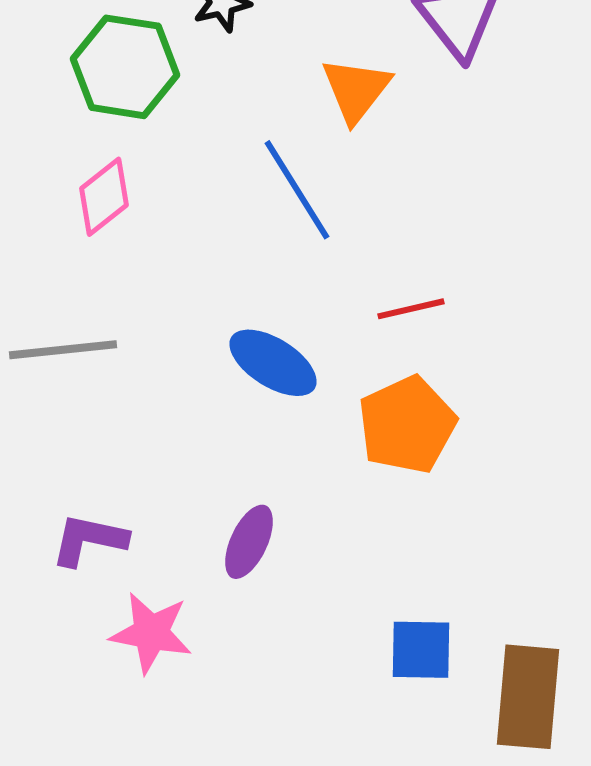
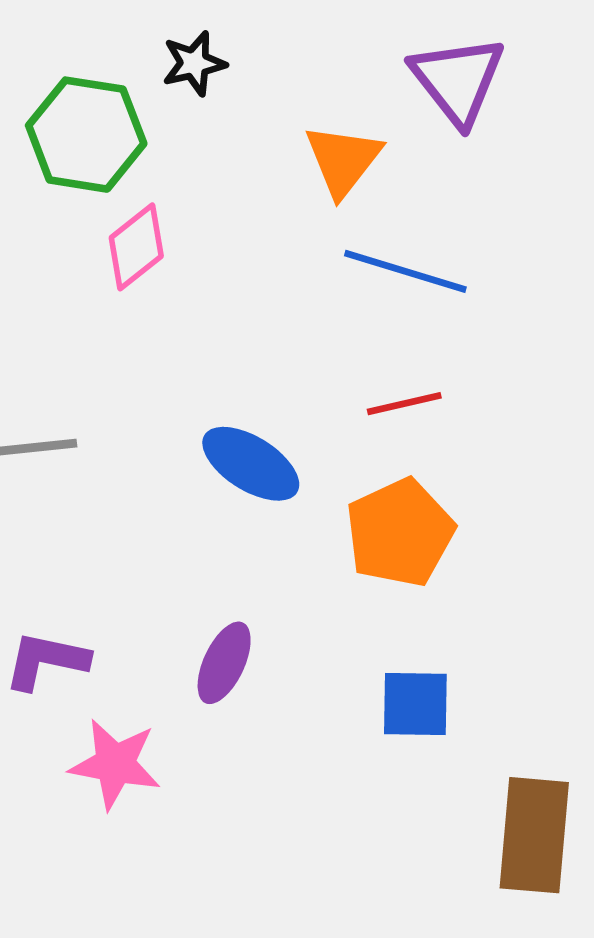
blue line: (297, 190) -> (405, 271), moved, turned -41
pink diamond: (104, 197) -> (136, 247), moved
blue square: (421, 650) -> (415, 704), moved

